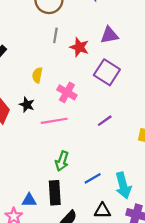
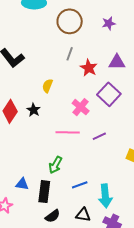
pink cross: (67, 92) -> (81, 107), moved
pink line: (54, 121) -> (68, 132), moved
blue triangle: (29, 200) -> (22, 184), moved

